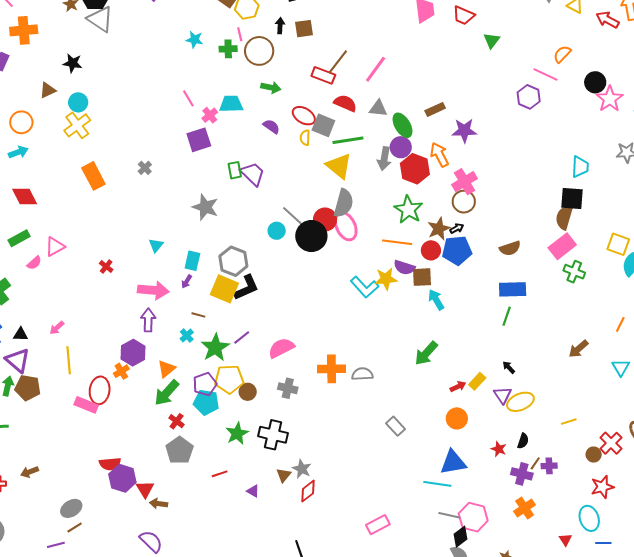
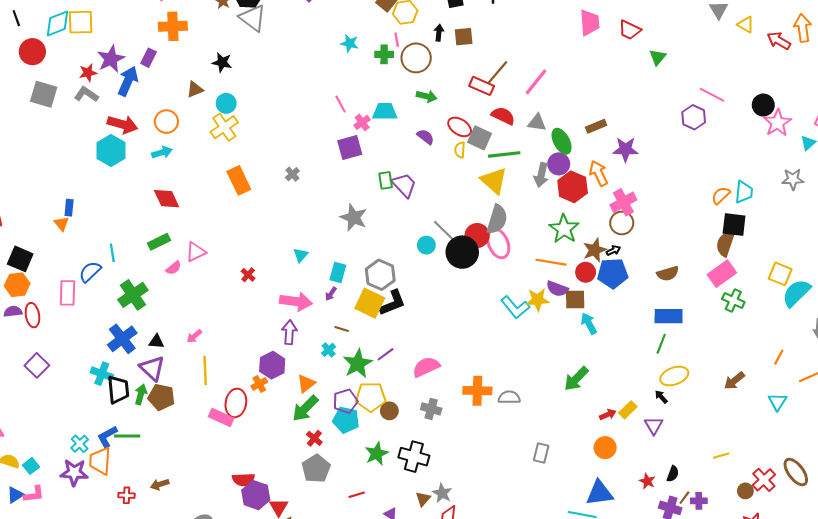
orange semicircle: (562, 54) -> (721, 195), moved
yellow ellipse: (520, 402) -> (674, 376), moved
gray rectangle: (395, 426) -> (541, 453), turned 54

